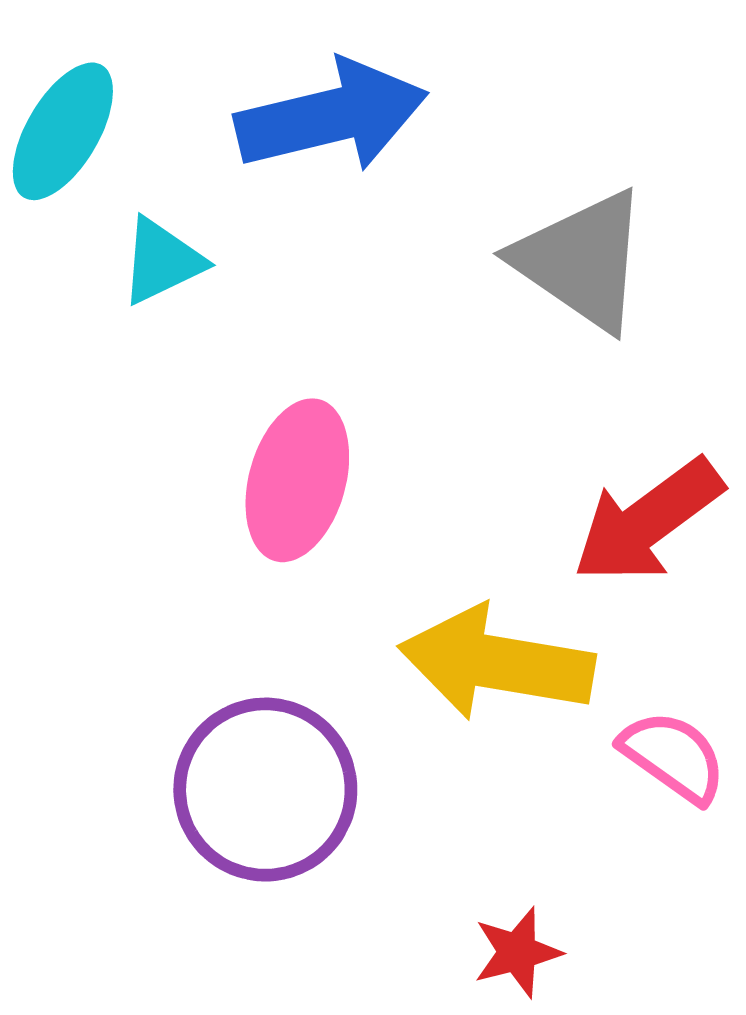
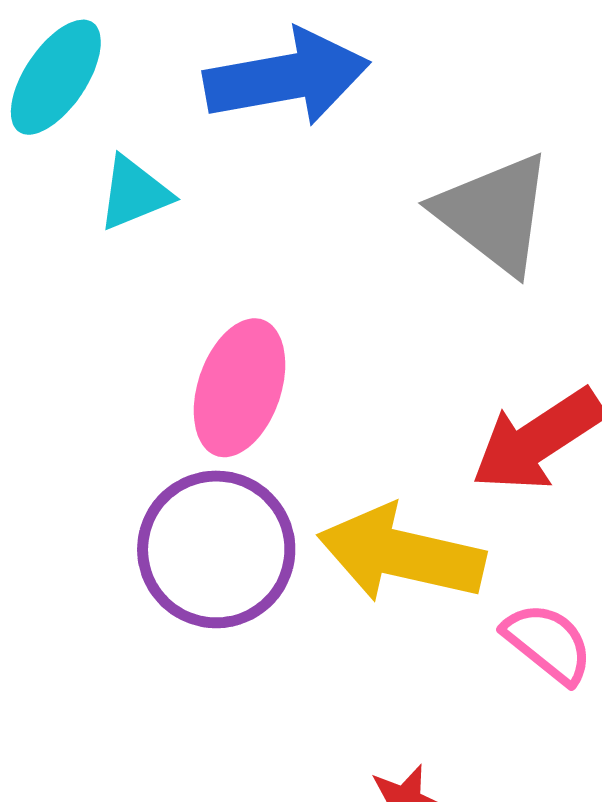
purple circle: (265, 790) -> (216, 549), moved

